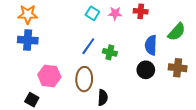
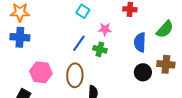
pink star: (115, 13) -> (105, 29), moved
black circle: (146, 70) -> (143, 72), moved

